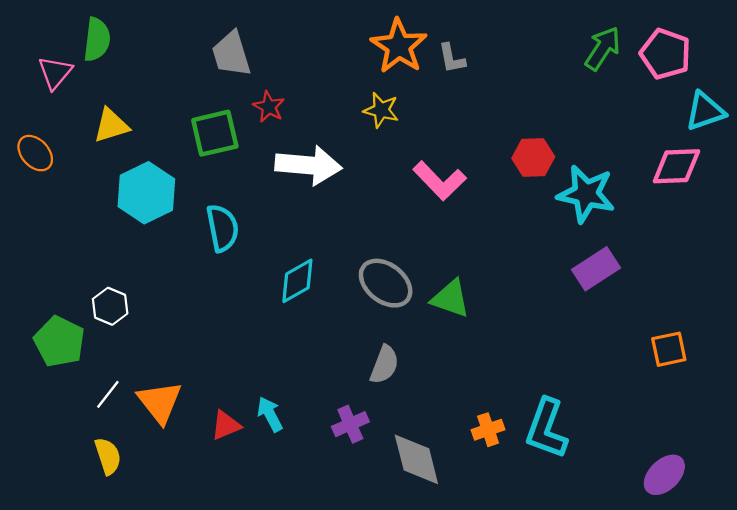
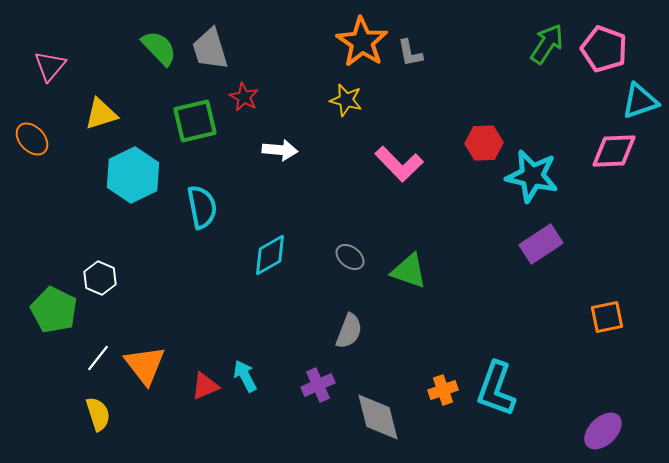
green semicircle: (97, 40) -> (159, 48), moved, turned -51
white arrow: (308, 165) -> (280, 150), size x0.6
gray ellipse: (386, 283) -> (350, 257), size x0.6

